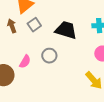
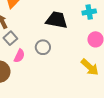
gray square: (34, 25) -> (10, 38), moved

